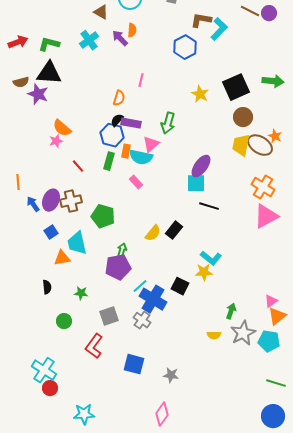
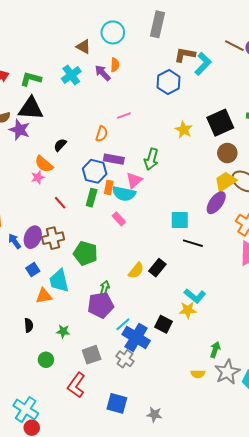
pink line: (141, 80) -> (124, 116), turned 56
black semicircle: (117, 120) -> (60, 145), moved
yellow trapezoid: (241, 145) -> (225, 181), turned 45
purple ellipse: (201, 166) -> (216, 203), moved

